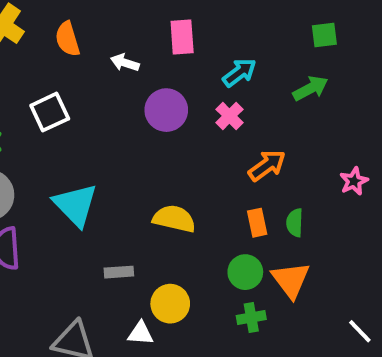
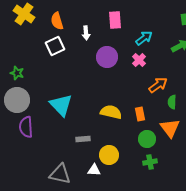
white arrow: (125, 63) -> (86, 33), turned -112
white square: (50, 112) -> (55, 46), moved
orange rectangle: (257, 223) -> (140, 114), moved
green semicircle: (295, 223) -> (172, 102), moved
orange triangle: (291, 280) -> (170, 128), moved

